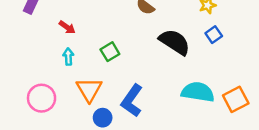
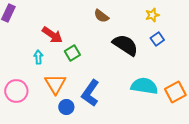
red arrow: (67, 27) -> (52, 35), moved, size x1.5

